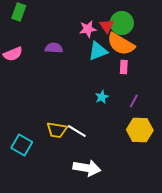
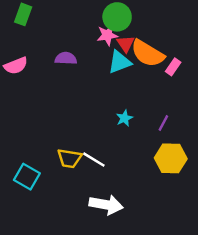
green circle: (122, 23) -> (117, 17), moved
red triangle: (107, 26) -> (126, 44), moved
pink rectangle: (124, 67) -> (173, 67), moved, turned 32

